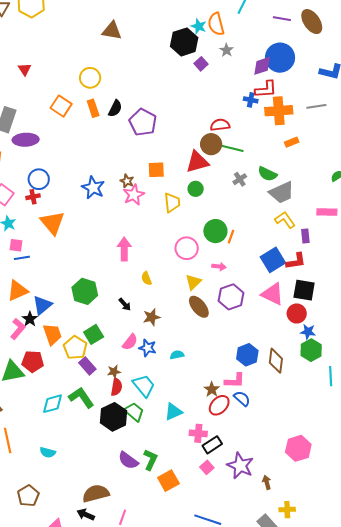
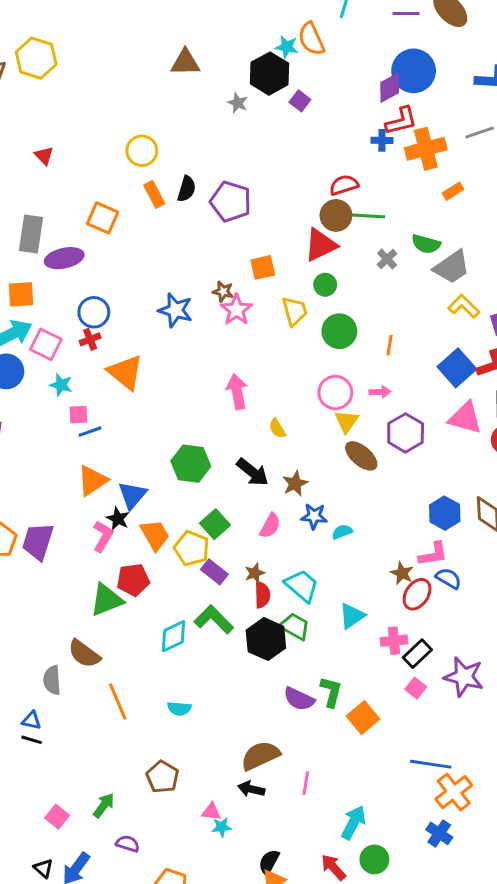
brown triangle: (112, 31) -> (185, 62), moved
gray star: (226, 50) -> (238, 103), moved
orange square: (61, 106) -> (103, 218), moved
green circle: (215, 231) -> (339, 331), moved
pink circle: (187, 248) -> (335, 393), moved
black arrow: (125, 304) -> (252, 472), size x1.6
blue star: (148, 348) -> (314, 516), moved

